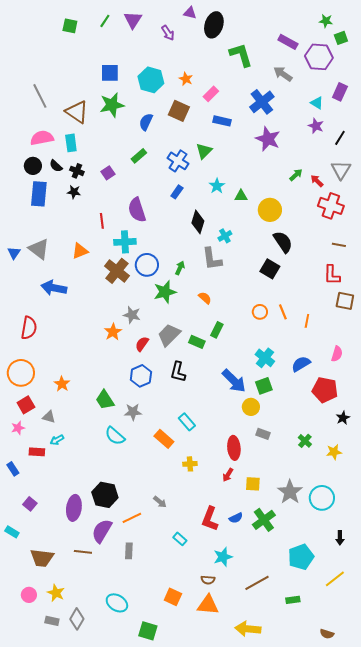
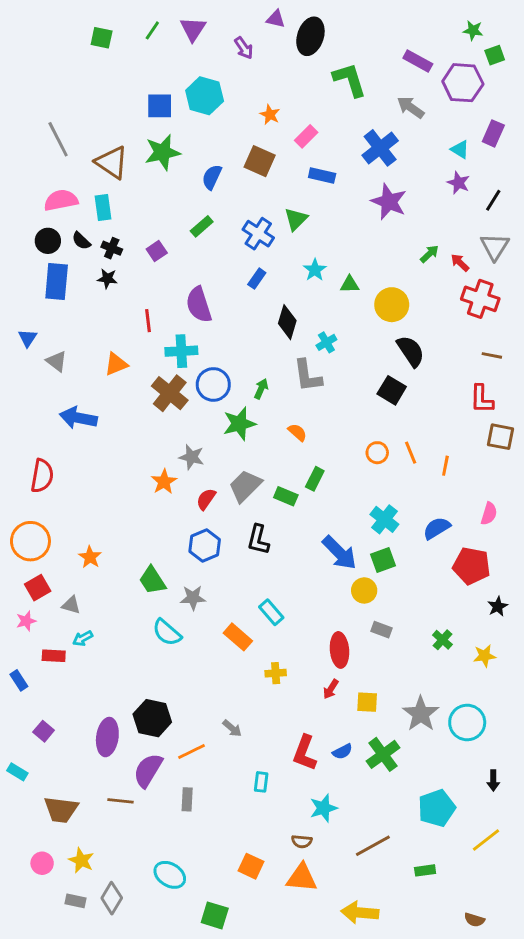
cyan hexagon: (151, 80) -> (205, 96), moved
gray triangle: (39, 249) -> (57, 361), size x0.7
blue triangle: (14, 253) -> (28, 338), moved
cyan rectangle: (180, 539) -> (261, 782), turned 56

